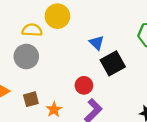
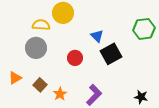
red circle: (84, 85) -> (75, 58), moved
brown square: (31, 99) -> (40, 85), turned -32

